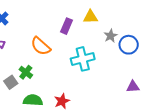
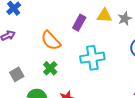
gray star: (111, 36) -> (125, 19), moved
green cross: (26, 72) -> (50, 68), moved

